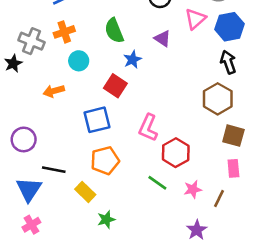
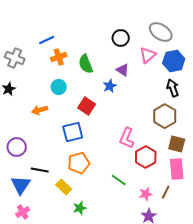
orange cross: (64, 32) -> (59, 57), moved
gray cross: (31, 41) -> (15, 58), moved
blue star: (132, 60) -> (110, 86), moved
pink L-shape: (148, 128) -> (127, 138), moved
red hexagon: (176, 153) -> (146, 157), moved
pink rectangle: (233, 168) -> (177, 169), size x1.5
pink star: (193, 189) -> (146, 194), moved

